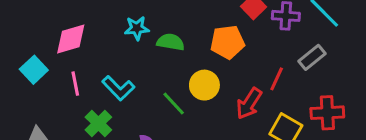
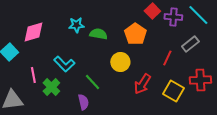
orange pentagon: (227, 42) -> (135, 34), turned -30
pink line: (75, 84) -> (33, 75), moved
green line: (174, 104) -> (92, 82), moved
red arrow: (249, 104) -> (142, 84), moved

